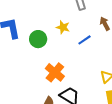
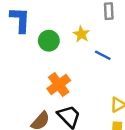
blue line: (84, 40) -> (103, 55), turned 48

